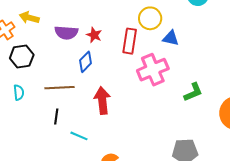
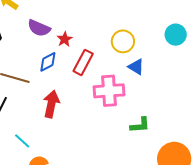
red rectangle: (130, 41) -> (83, 62), moved
cyan line: (79, 136) -> (22, 141), moved

